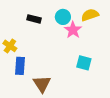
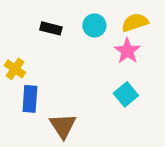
pink star: (73, 30) -> (127, 51), moved
cyan square: (84, 63) -> (126, 94), turned 35

